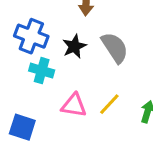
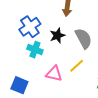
blue cross: (31, 36) -> (30, 27), turned 30
yellow line: (109, 104) -> (77, 66), moved

